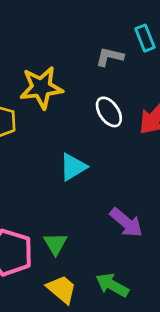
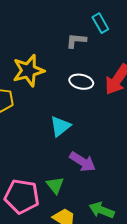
white ellipse: (109, 112) -> (81, 82), turned -35
purple arrow: (126, 223) -> (83, 162), moved

